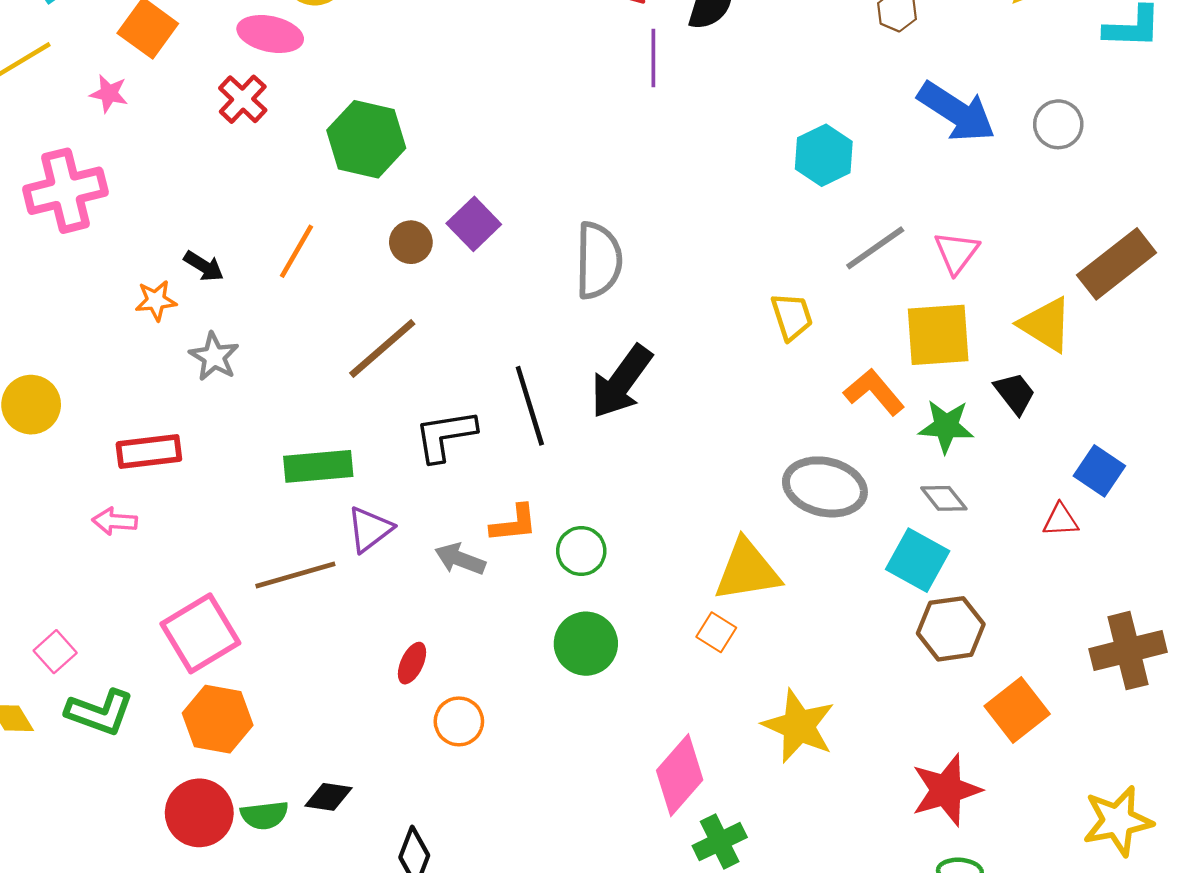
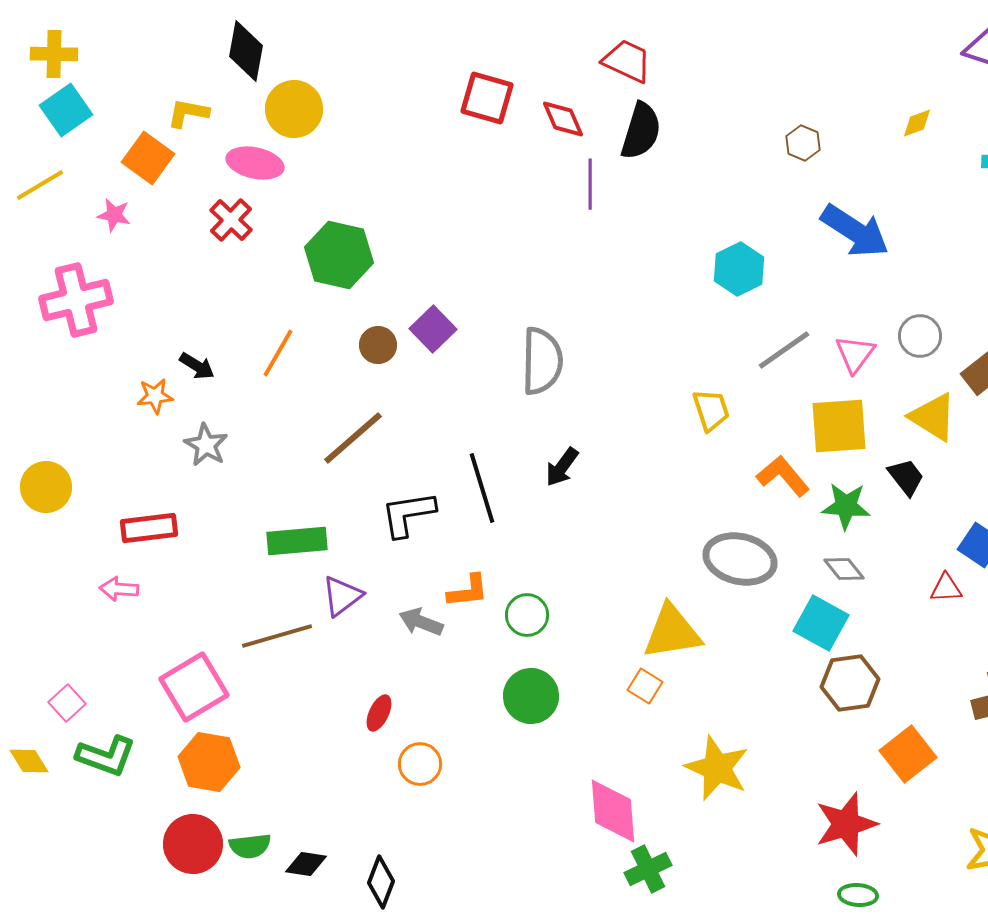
gray circle: (1058, 124) -> (920, 336), moved
black arrow: (621, 382) -> (562, 467), size x0.6
pink diamond: (680, 775) -> (613, 811), turned -46
black diamond: (329, 797) -> (306, 864), moved

